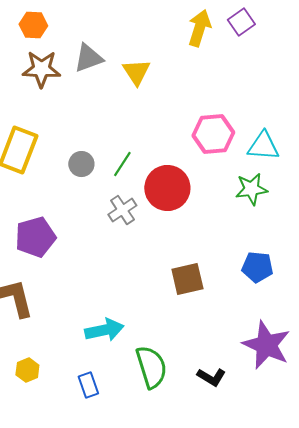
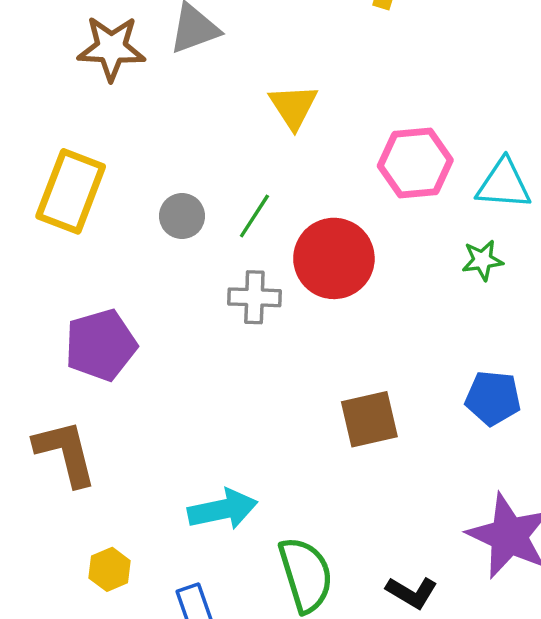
yellow triangle: (136, 72) -> (293, 106), moved
green star: (251, 189) -> (482, 260), size x0.7
gray cross: (122, 210) -> (254, 297), turned 36
yellow hexagon: (27, 370) -> (110, 569), moved

